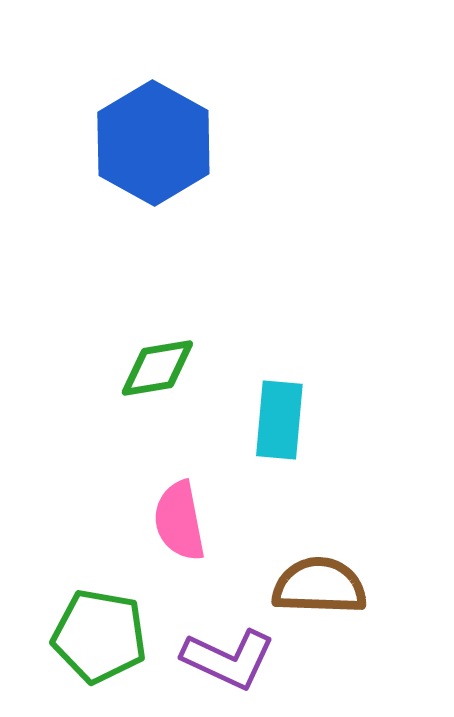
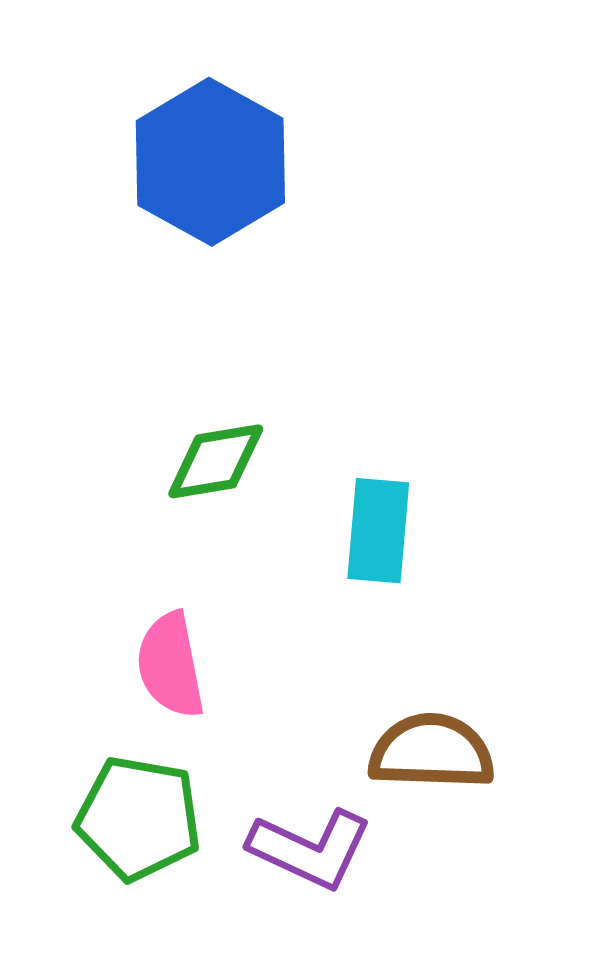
pink semicircle: (179, 521) -> (170, 665), moved

